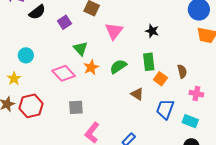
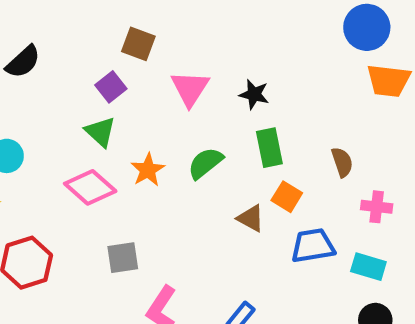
purple square: (64, 22) -> (111, 87), moved
black star: (152, 31) -> (254, 94), moved
green triangle: (81, 49) -> (100, 132), moved
orange square: (160, 79) -> (287, 197), moved
blue trapezoid: (165, 109) -> (313, 246), turned 65

